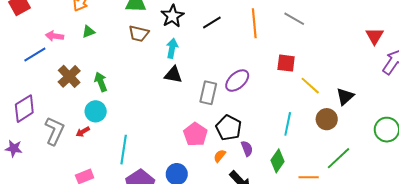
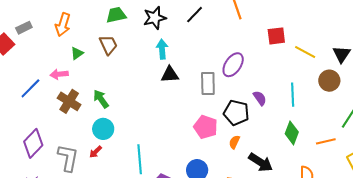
black star: (172, 16) -> (155, 18), turned 30
brown trapezoid: (139, 34) -> (108, 45), moved, turned -115
pink arrow: (55, 36) -> (59, 74), moved
purple semicircle: (247, 149) -> (260, 98), moved

